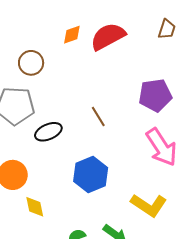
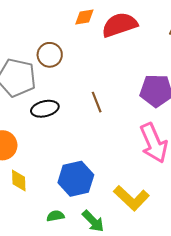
brown circle: (31, 63) -> (50, 55), moved
blue hexagon: (91, 175) -> (76, 179), moved

